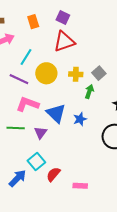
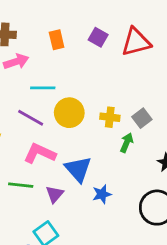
red triangle: (64, 42) -> (136, 42), moved
cyan line: (26, 57) -> (43, 88), turned 54
blue star: (80, 119) -> (102, 194), moved

